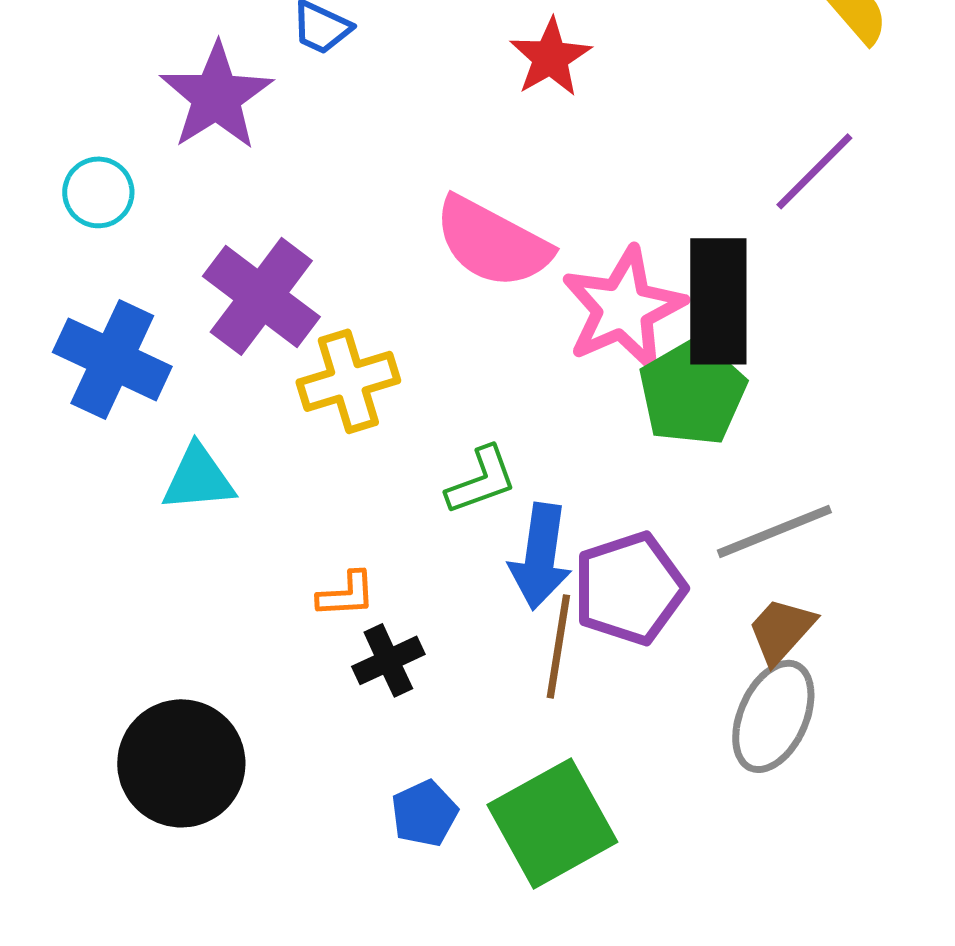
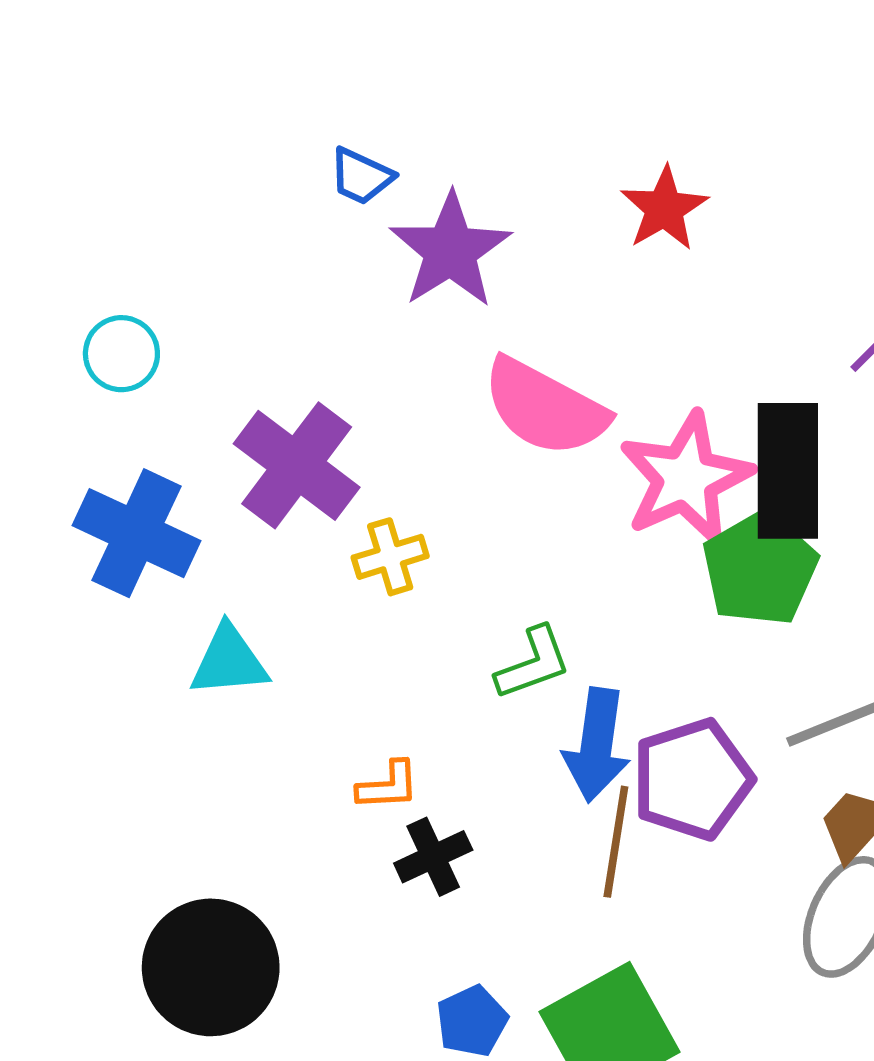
red star: (550, 57) -> (664, 209), moved
purple star: (216, 96) -> (450, 250), moved
yellow cross: (348, 381) -> (390, 557), size x0.7

